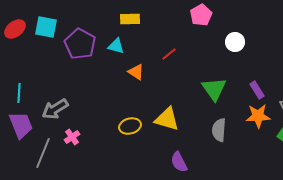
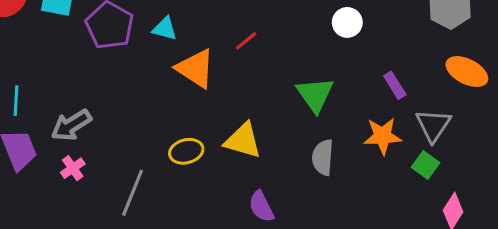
orange triangle: (136, 72) -> (195, 68), size x1.6
purple rectangle: (257, 90) -> (395, 85), moved
pink cross: (72, 137) -> (73, 168), moved
gray line: (43, 153) -> (133, 193), moved

